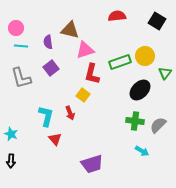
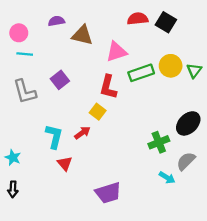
black square: (157, 21) -> (166, 22), moved
purple semicircle: (48, 42) -> (56, 21), moved, turned 88
pink triangle: (85, 50) -> (116, 52), moved
green triangle: (165, 73) -> (194, 70), moved
black ellipse: (140, 90) -> (188, 123), moved
red arrow: (70, 113) -> (82, 133), turned -104
green cross: (135, 121) -> (159, 142), turned -30
gray semicircle: (158, 125) -> (186, 161), moved

